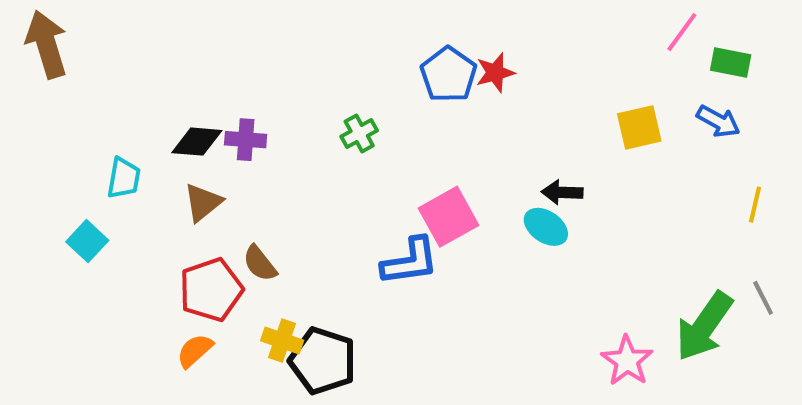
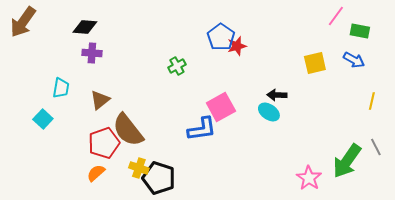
brown arrow: (47, 44) -> (23, 22), turned -128
red star: (495, 73) -> (237, 46), moved
purple cross: (246, 140) -> (92, 53), moved
black diamond: (197, 142) -> (85, 27), moved
brown semicircle: (260, 263) -> (128, 130), size x1.8

